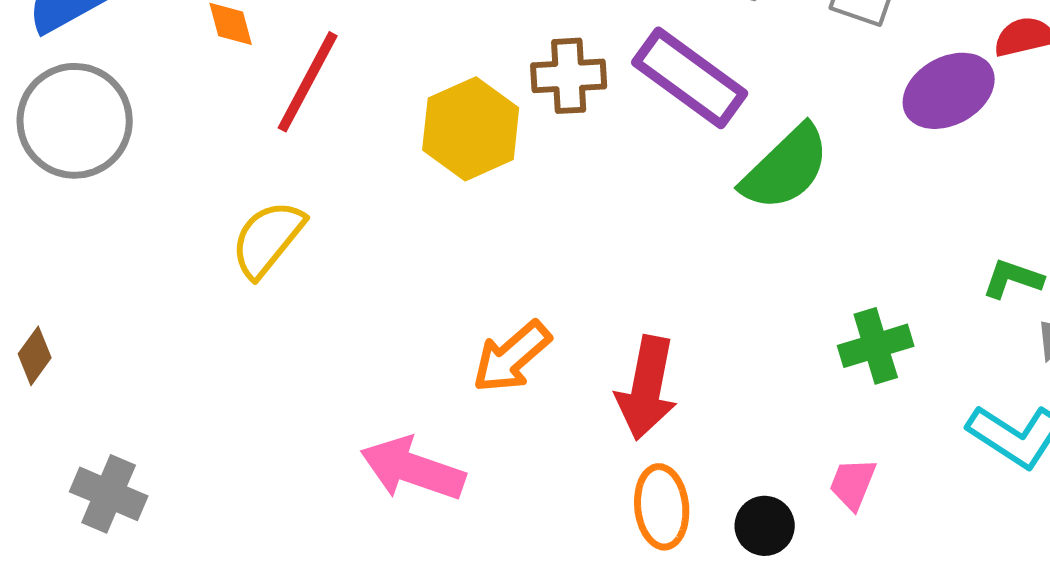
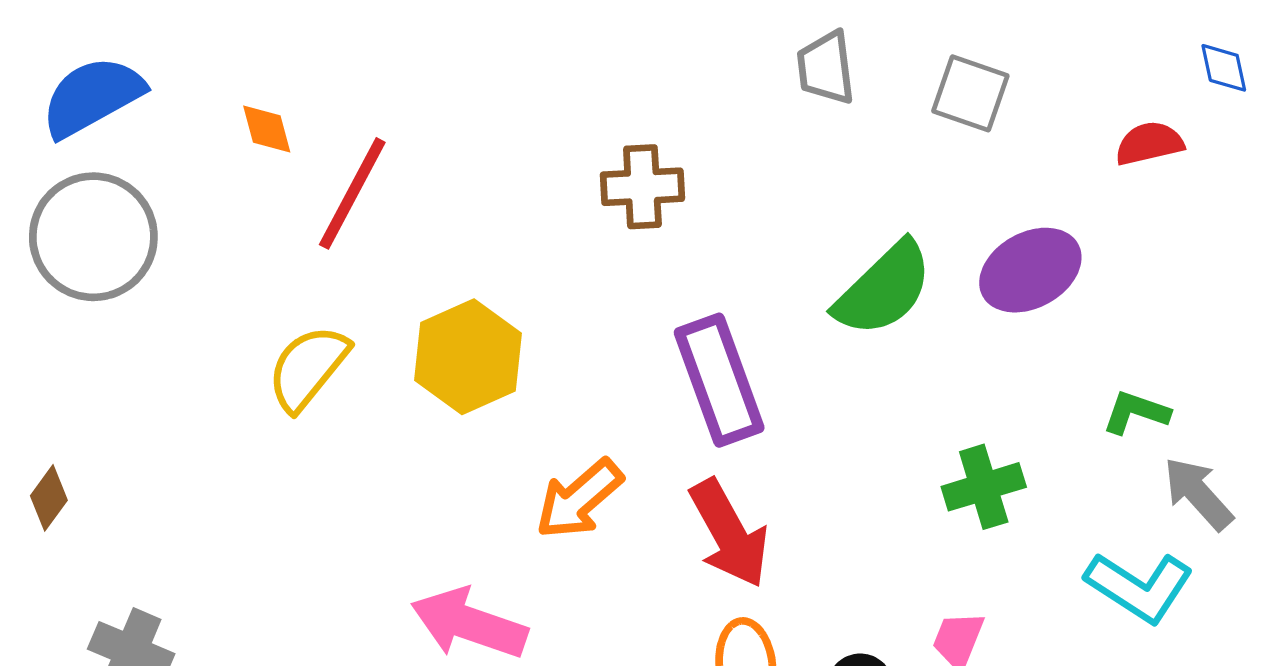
purple rectangle: (690, 78) -> (719, 380), moved, turned 34
purple ellipse: (949, 91) -> (1030, 270), moved
yellow hexagon: (471, 129) -> (468, 357), moved
red arrow: (647, 388) -> (729, 534), turned -40

